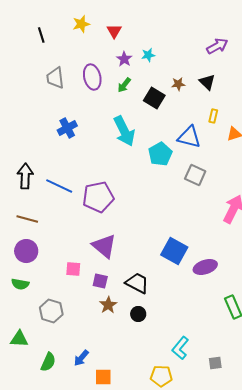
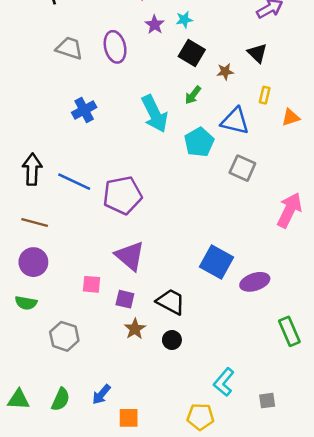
gray trapezoid: (55, 78) -> (69, 48), turned 115
brown star: (178, 84) -> (225, 72), moved
green arrow: (124, 85) -> (193, 95), moved
black square: (154, 98) -> (192, 53), moved
green triangle: (19, 339) -> (19, 399), moved

